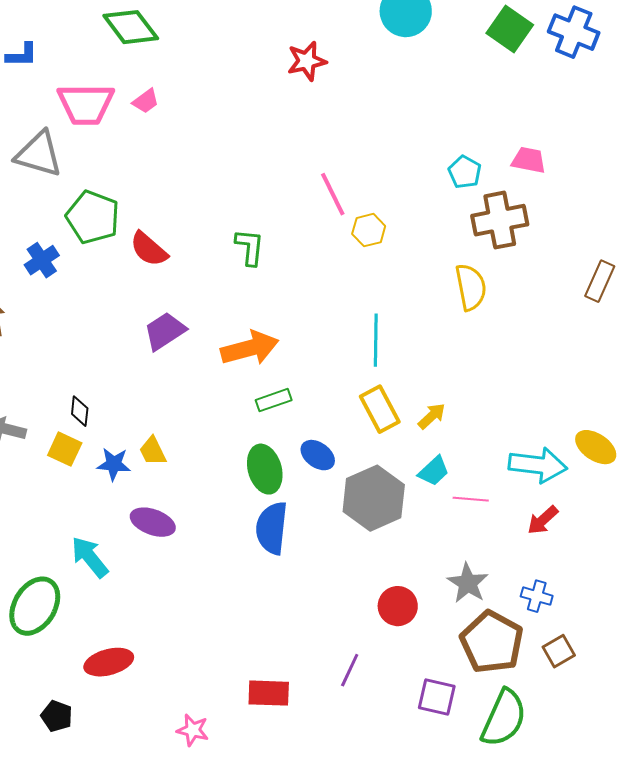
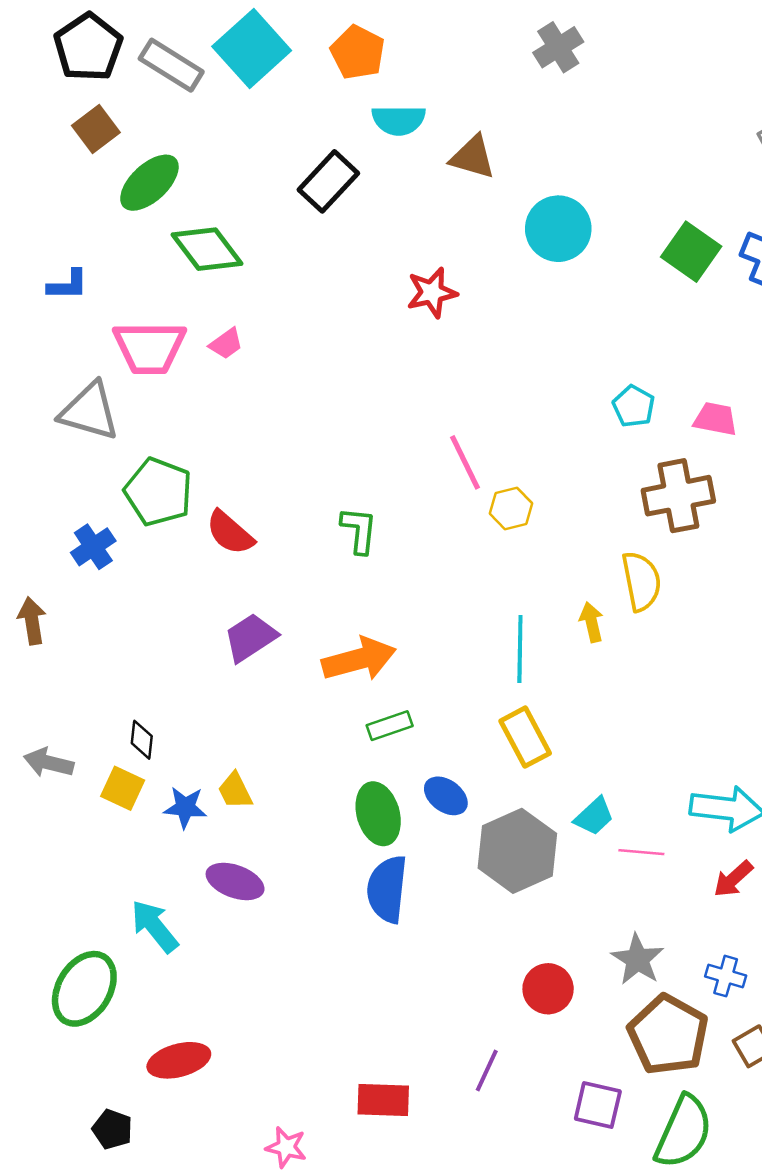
cyan pentagon: (465, 172) -> (634, 406), moved
yellow arrow: (432, 416) -> (591, 622), moved, turned -60

